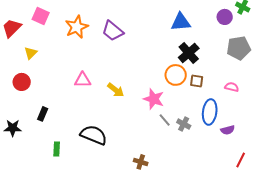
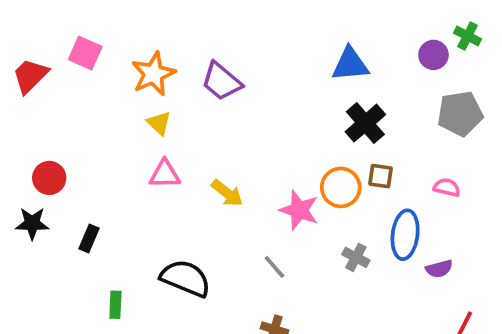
yellow triangle: (31, 53) -> (159, 123), moved, turned -32
orange circle: (176, 75) -> (341, 187), moved
gray line: (165, 120) -> (274, 267), moved
black star: (13, 128) -> (32, 223), moved

